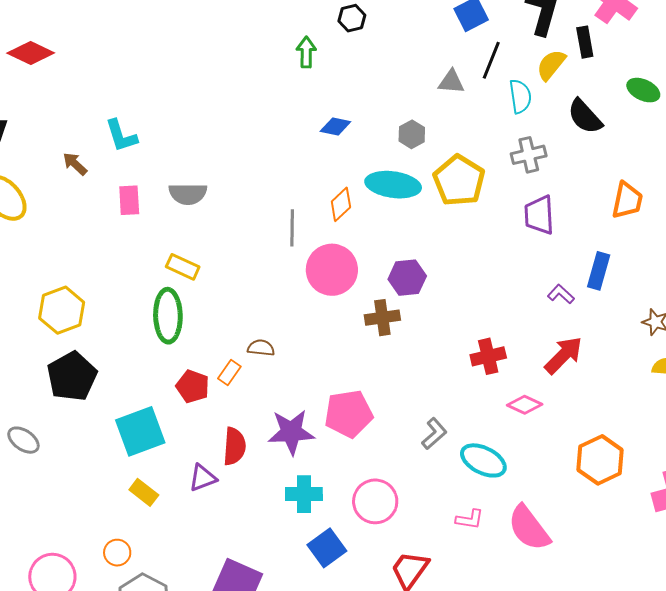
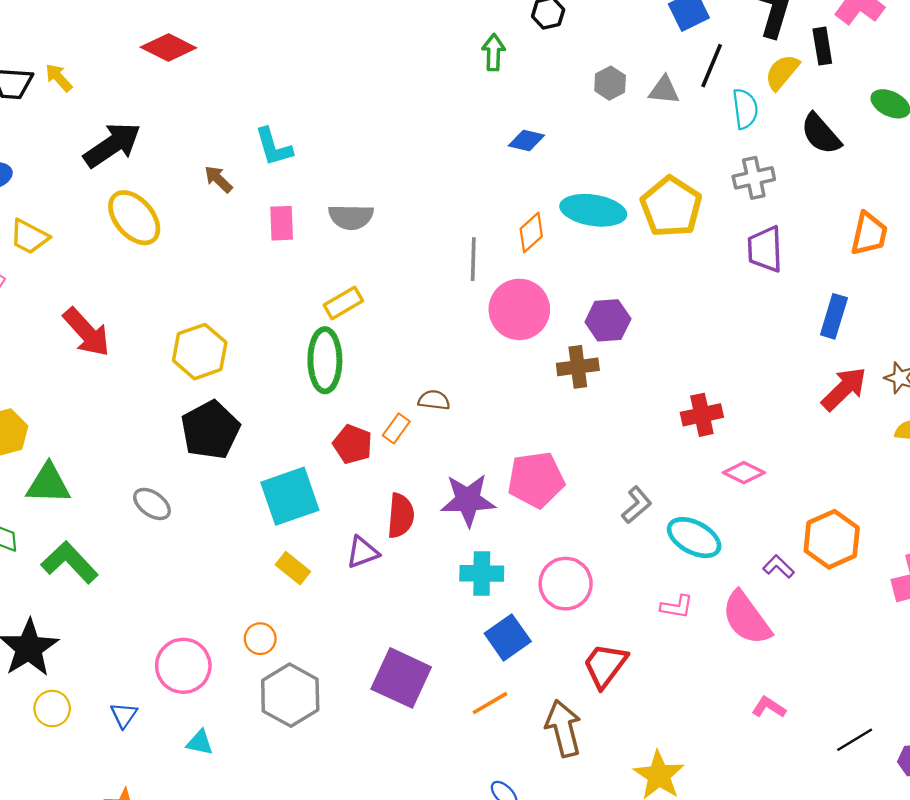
gray hexagon: (412, 134) -> (610, 83), moved
yellow rectangle: (183, 267) -> (343, 303), turned -56
purple L-shape: (561, 294) -> (778, 567), moved
red arrow: (563, 355) -> (844, 389), moved

